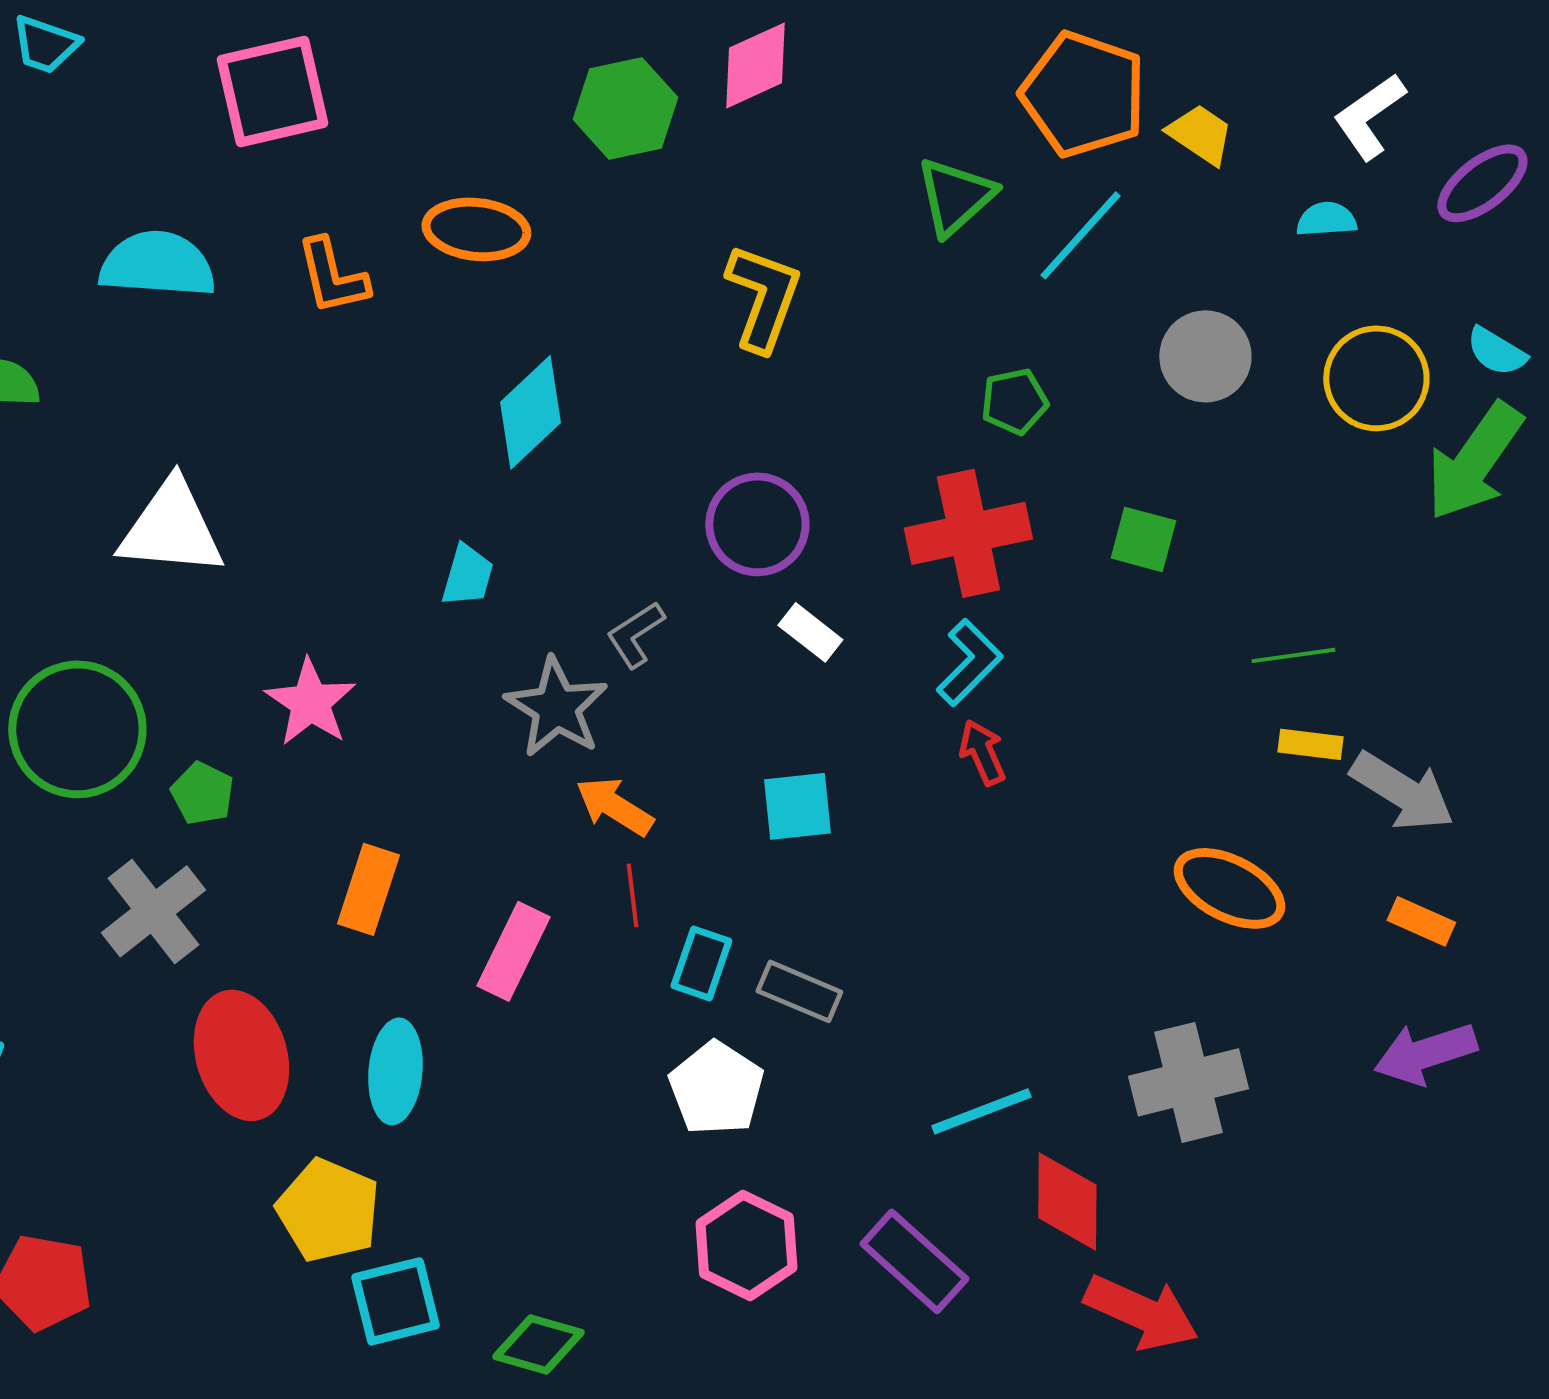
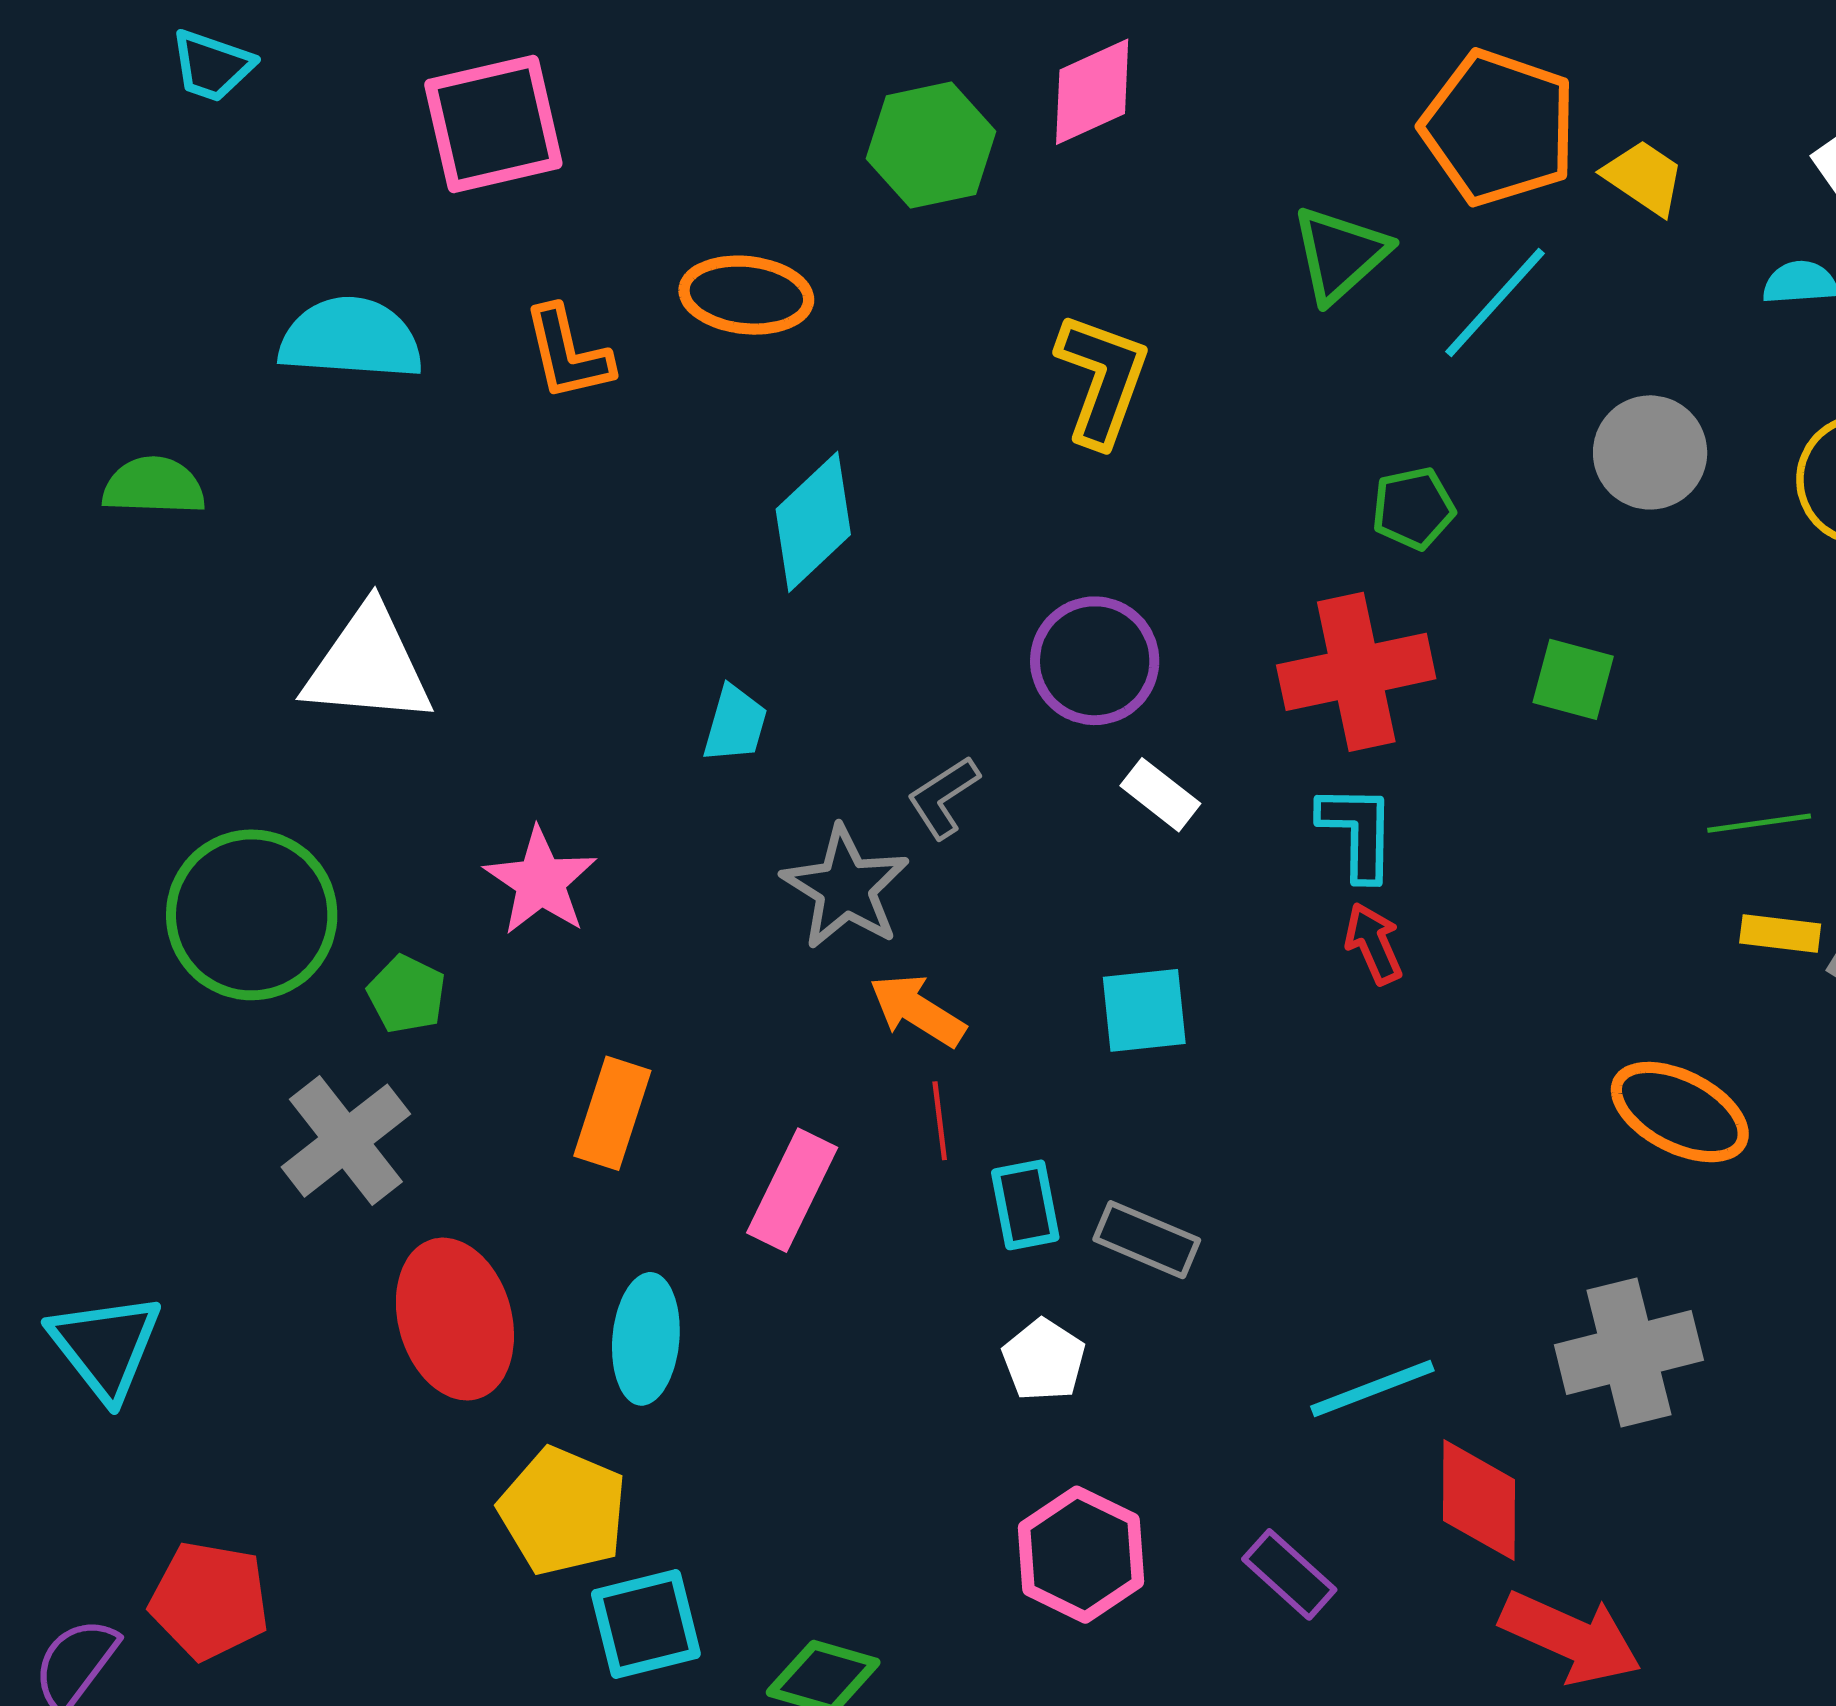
cyan L-shape: (969, 662) -> (1357, 832), turned -44
cyan rectangle: (701, 963) -> (1025, 1205), turned -30
white pentagon: (716, 1088) -> (1044, 1360), size x0.7
purple rectangle: (914, 1261) -> (1289, 1574), size x0.7

